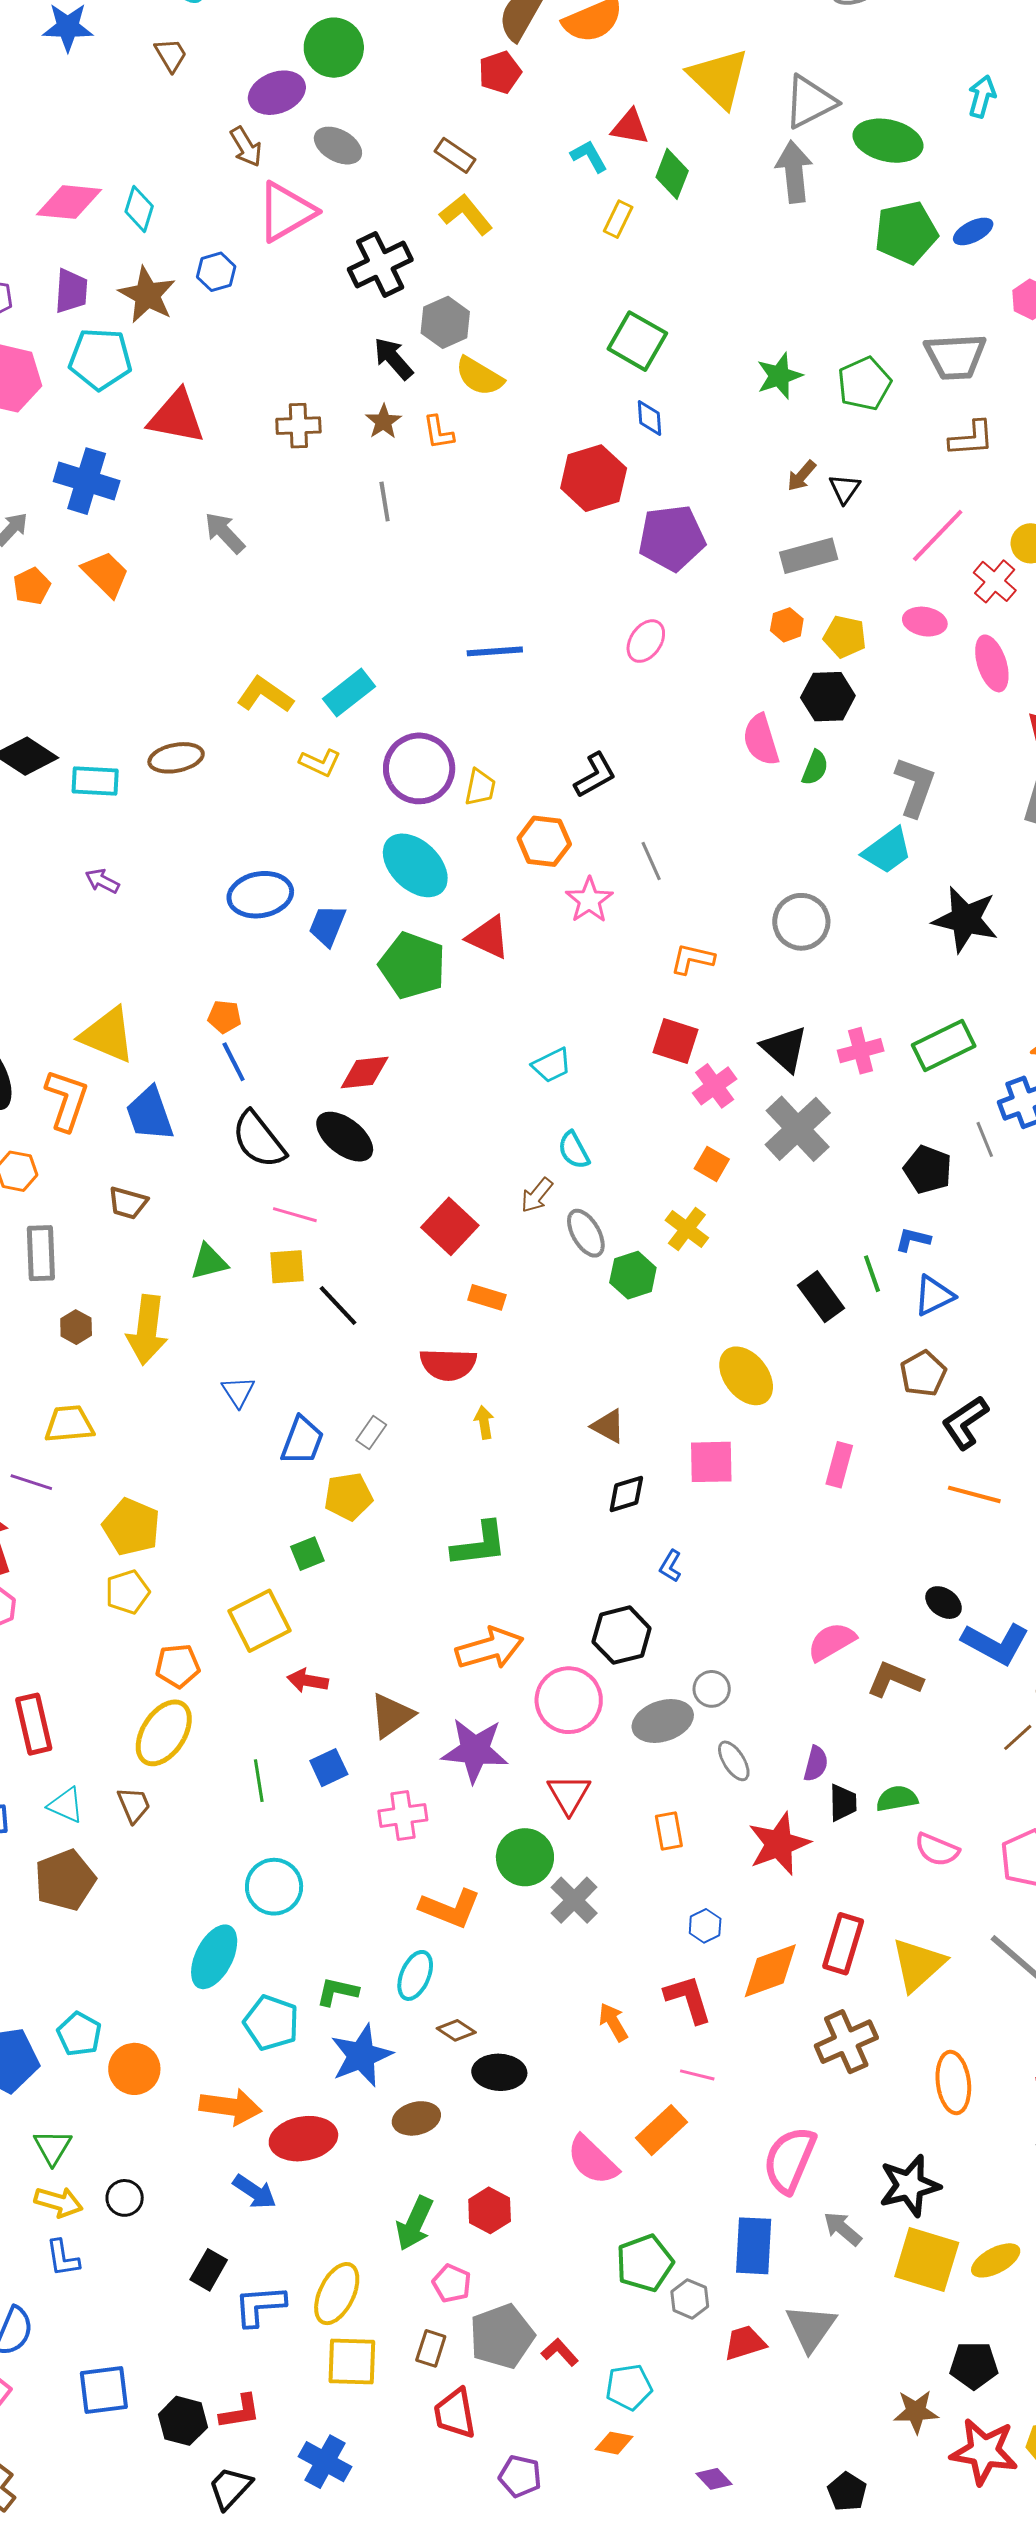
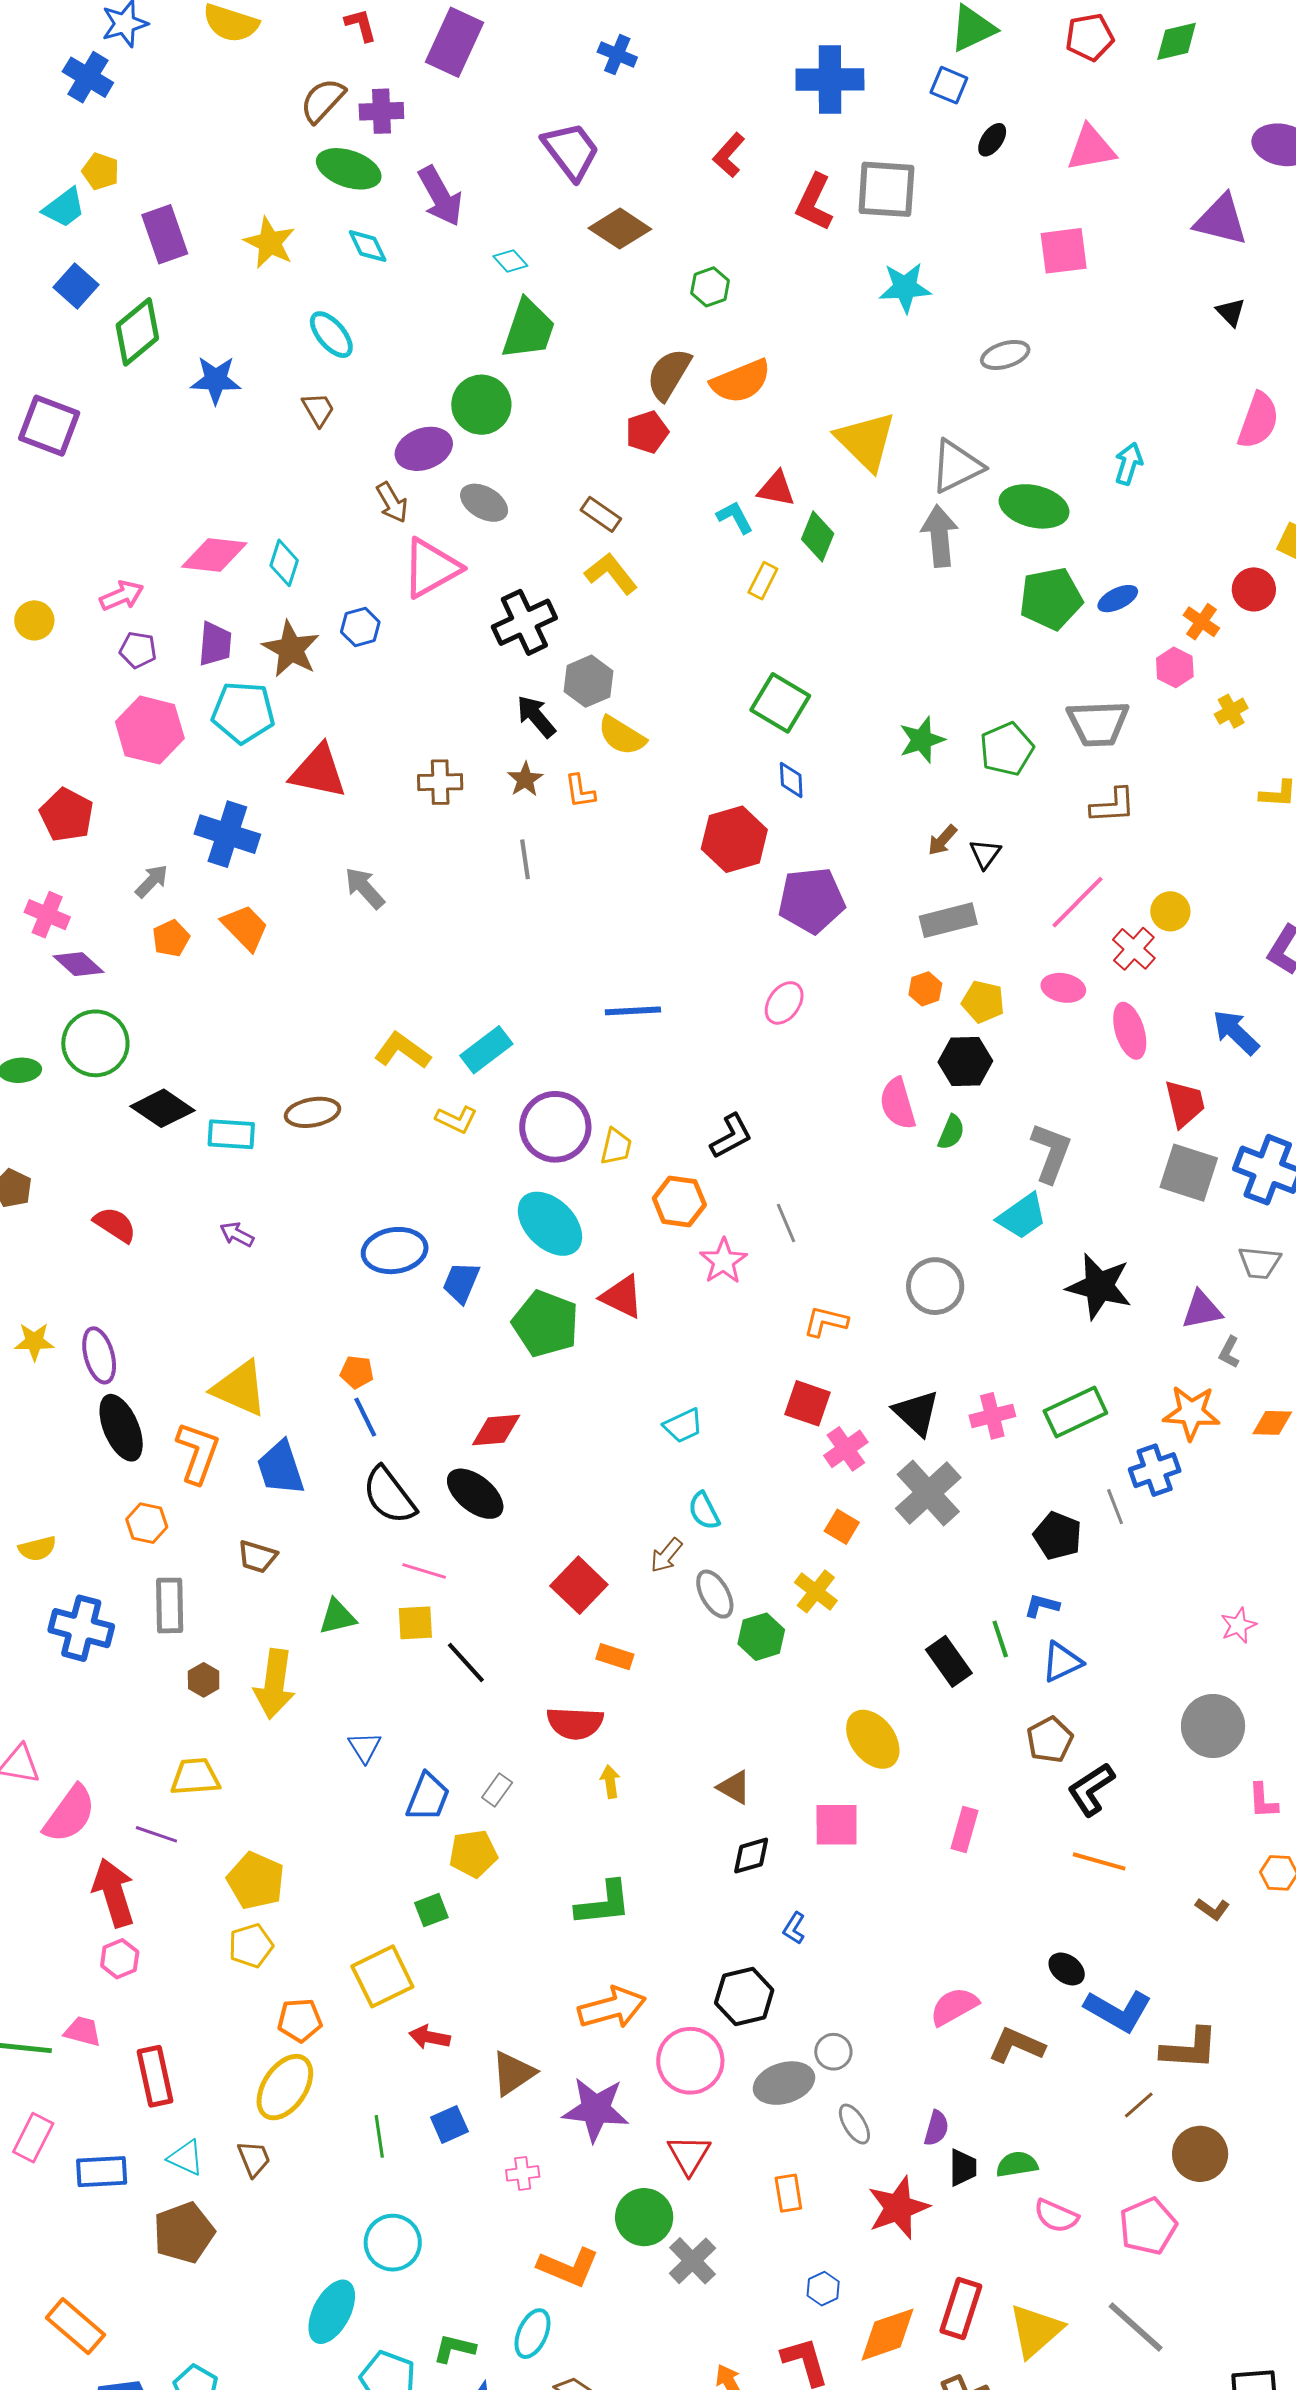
pink cross: (403, 1815) -> (523, 2173), size x0.7

